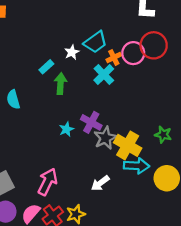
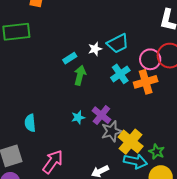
orange cross: (114, 58) -> (146, 82), moved, size x1.6
cyan semicircle: (13, 99) -> (30, 123), moved
green star: (163, 135) -> (157, 152), moved

